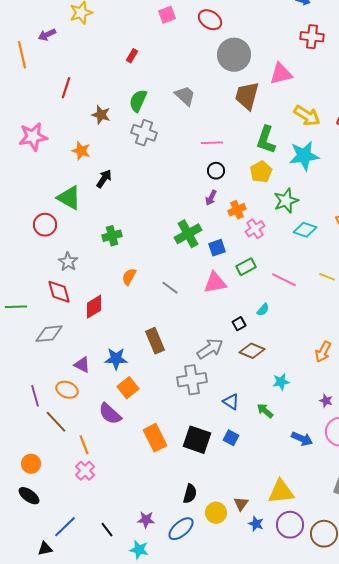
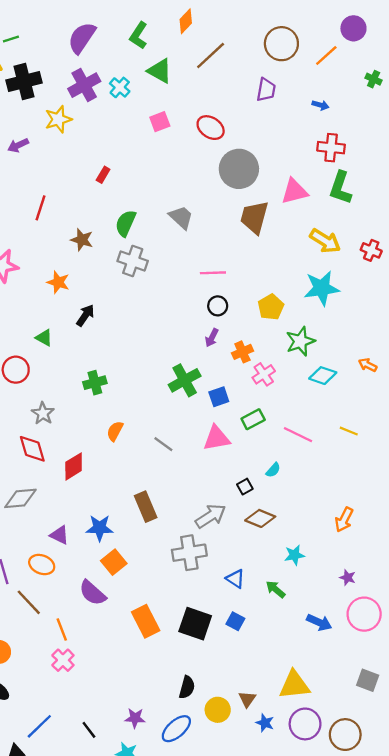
red rectangle: (132, 56) -> (103, 175), moved
green L-shape: (266, 140) -> (340, 188), moved
green triangle: (69, 198) -> (44, 338), size x0.6

